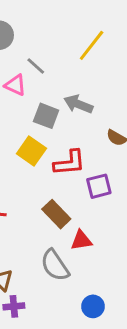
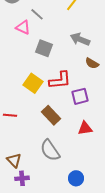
gray arrow: (78, 104) -> (80, 39), moved
yellow square: (31, 151) -> (33, 83), moved
red triangle: (81, 240) -> (85, 128), moved

